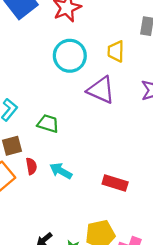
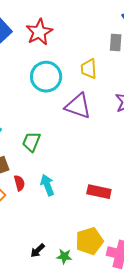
green trapezoid: (48, 124) -> (31, 142), turned -80
cyan arrow: (61, 171) -> (47, 185), turned 45

